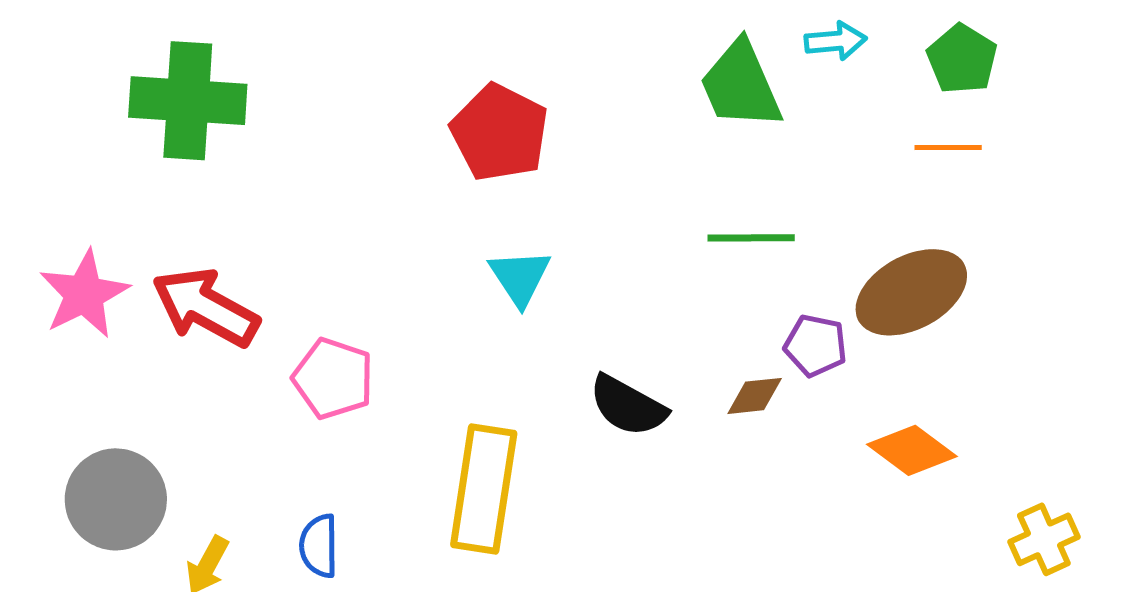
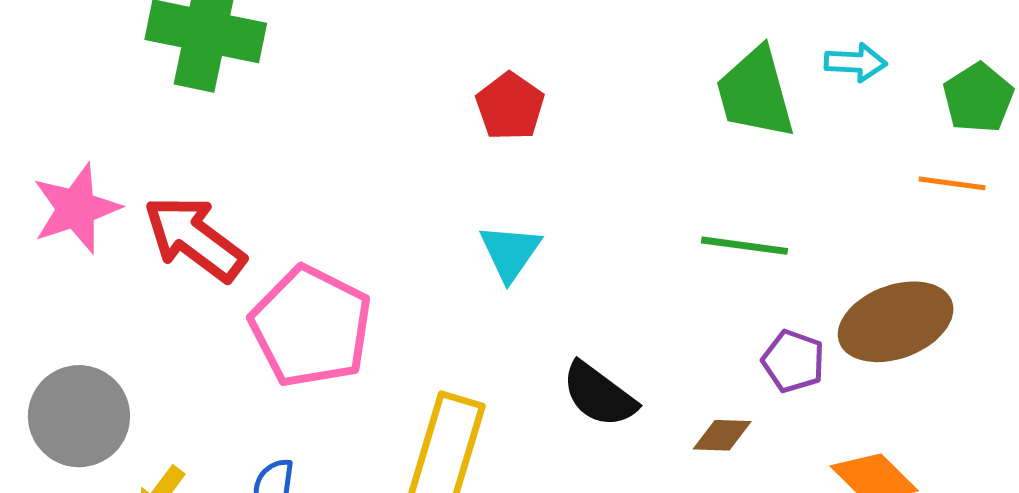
red pentagon: (500, 133) -> (510, 106), size x0.7
pink pentagon: (333, 378) -> (311, 327), size x1.5
brown diamond: (755, 396) -> (722, 435), moved

